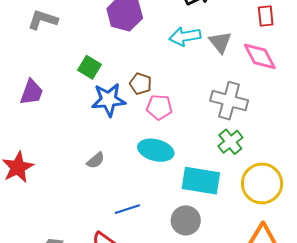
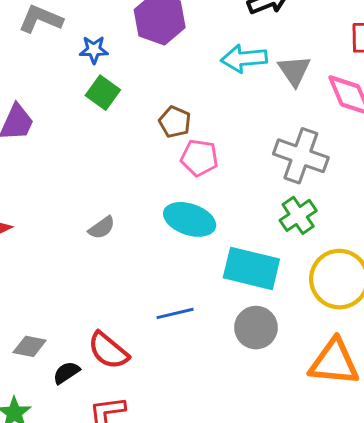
blue star: (109, 100) -> (94, 50), moved, size x0.6
blue line: (127, 209) -> (175, 313), moved
gray circle: (186, 220) -> (256, 328), moved

